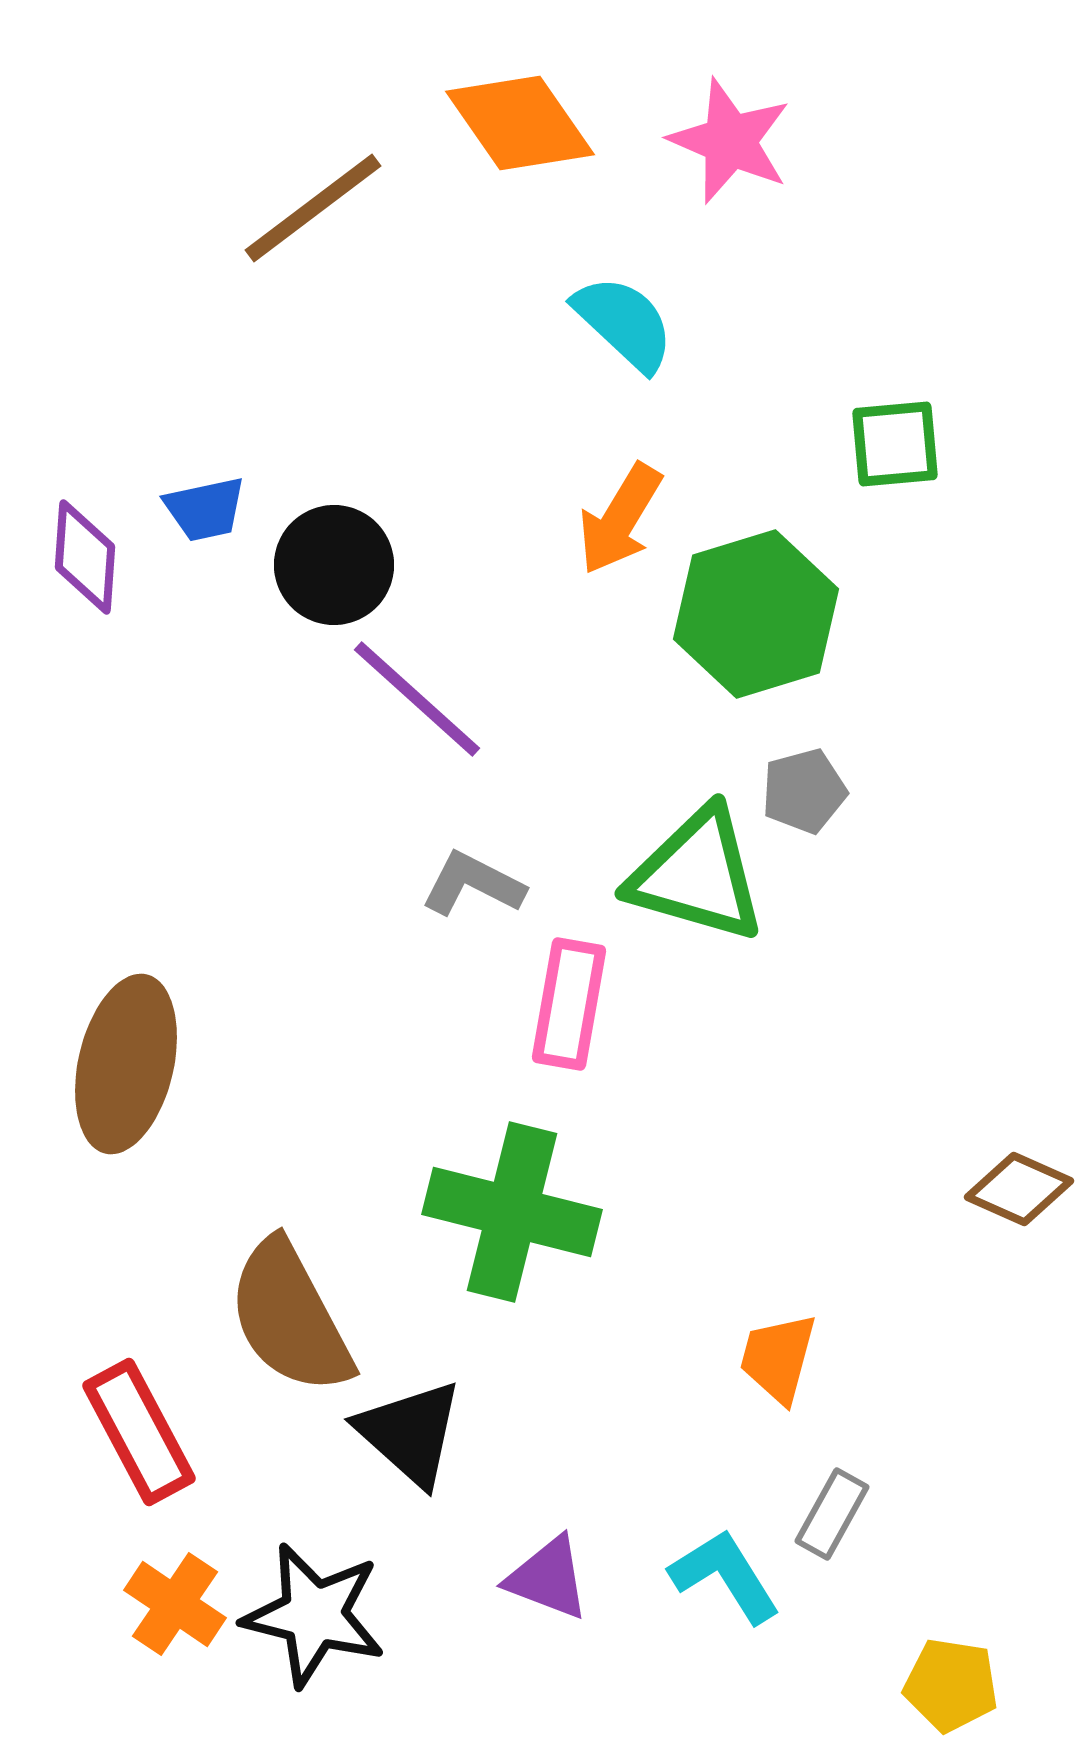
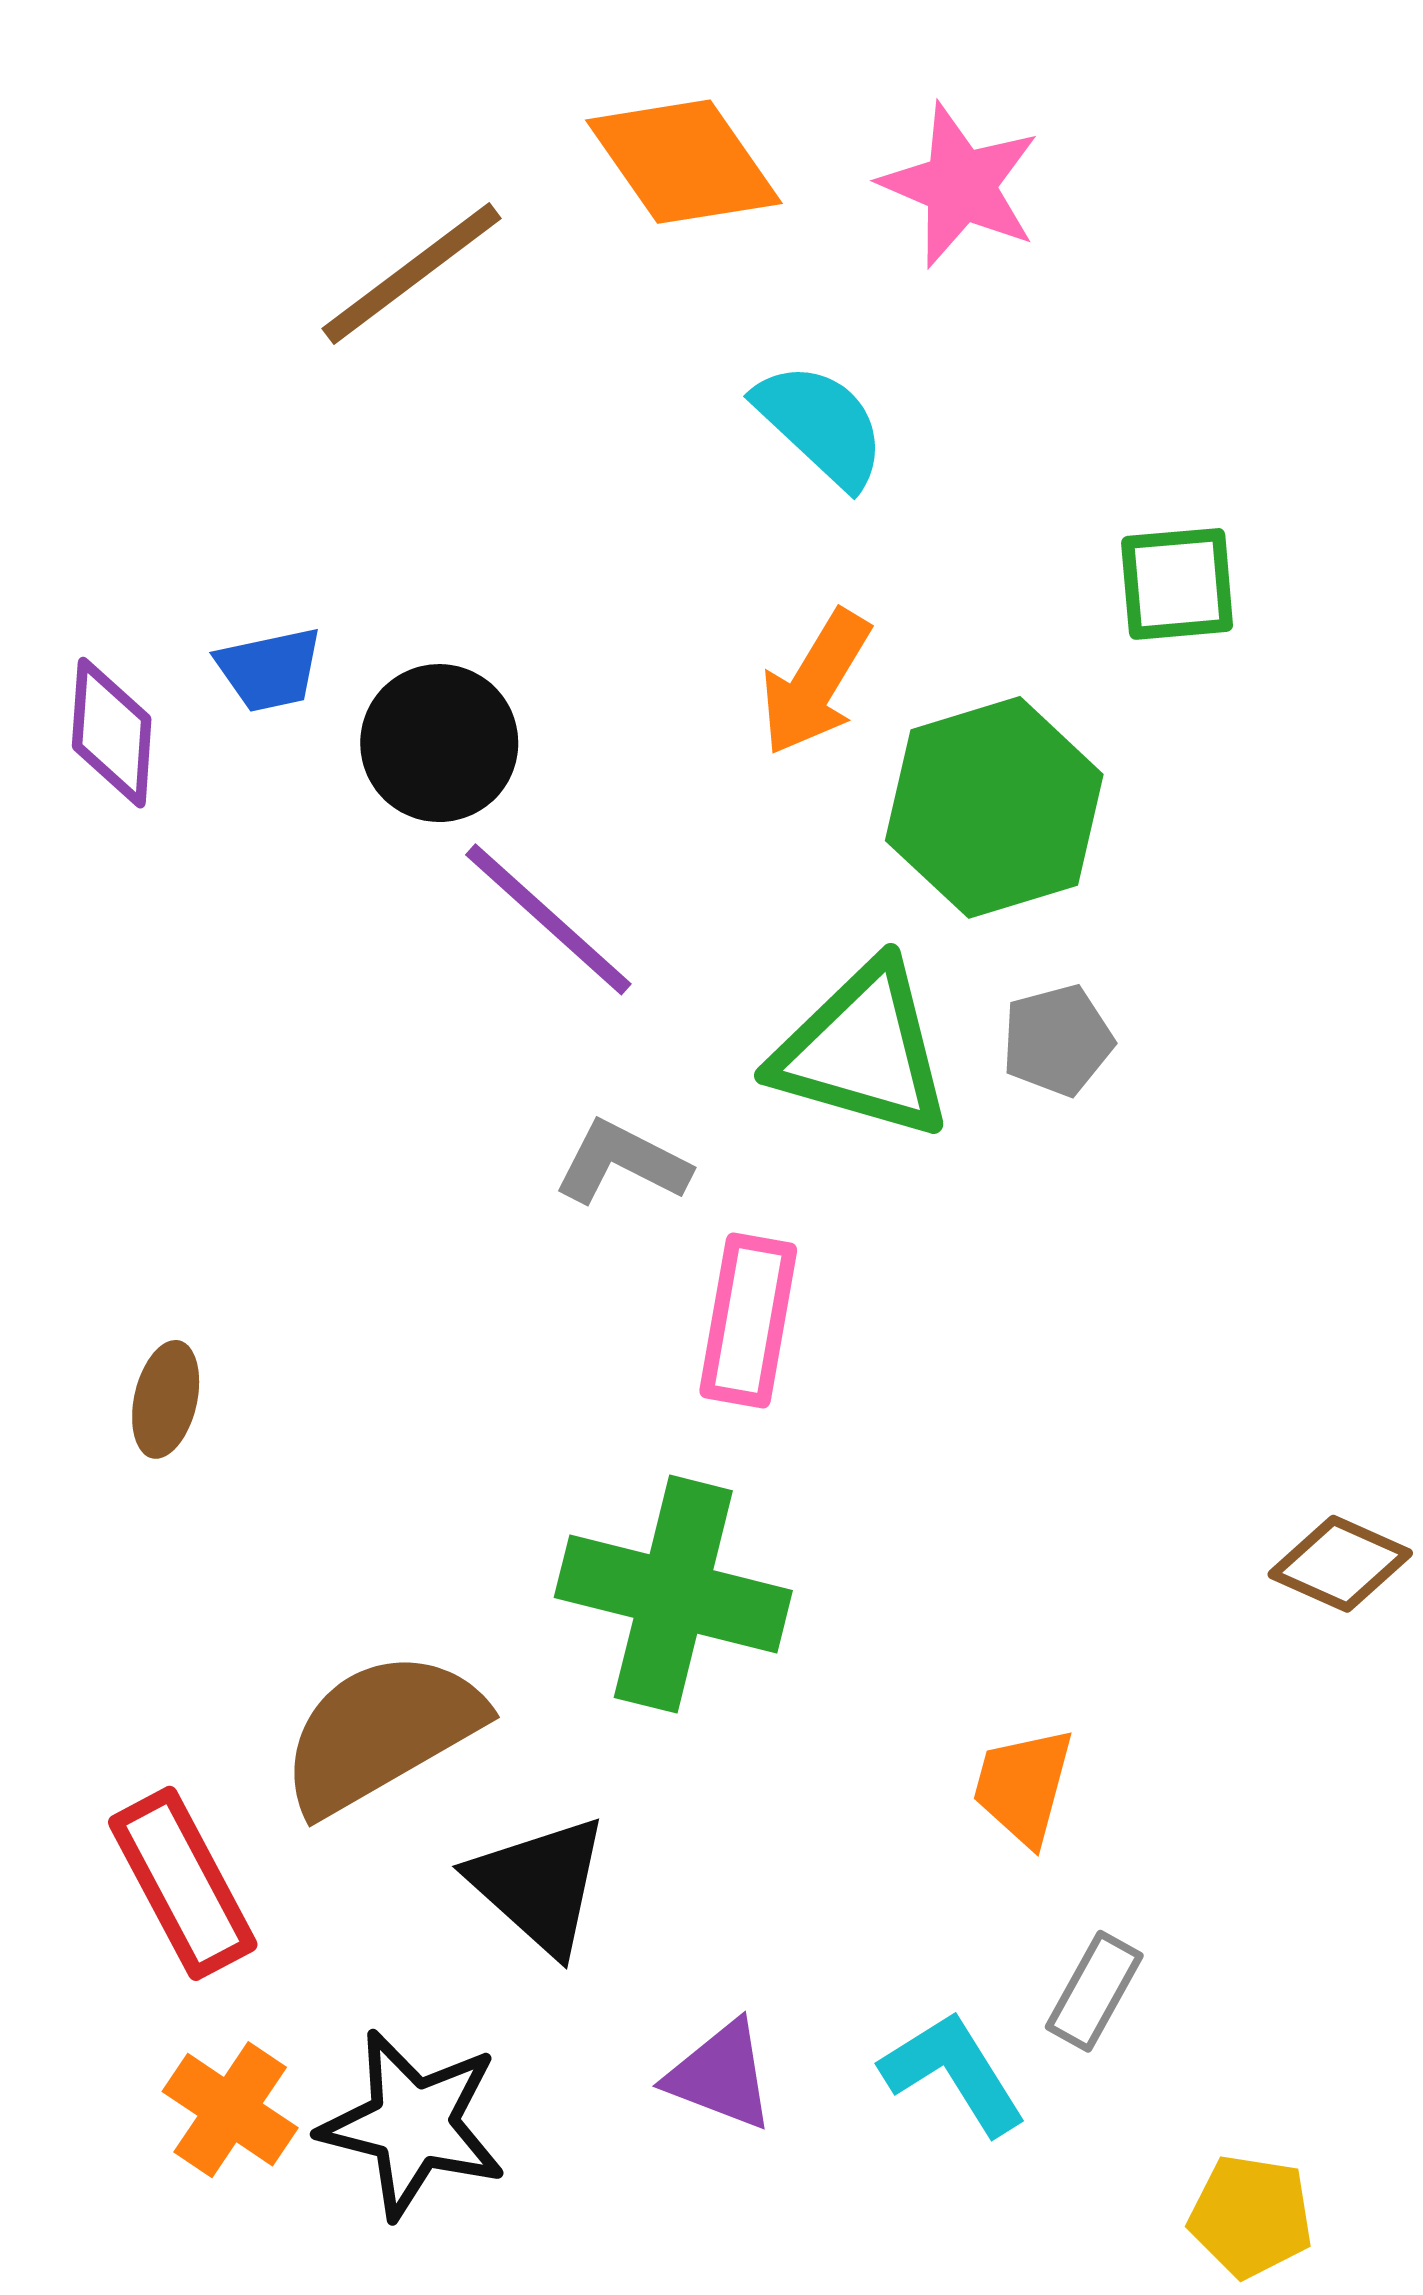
green triangle: (697, 875) -> (863, 1051), moved
brown ellipse: (126, 1064) -> (166, 1399), size x0.5
brown semicircle: (290, 1317) -> (381, 1732), turned 88

